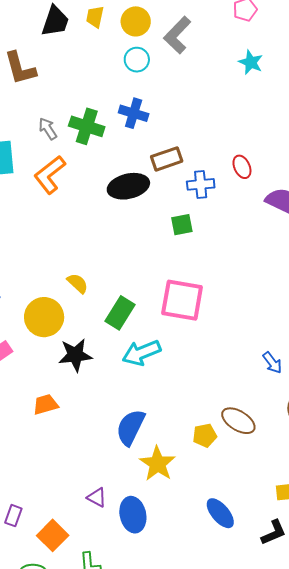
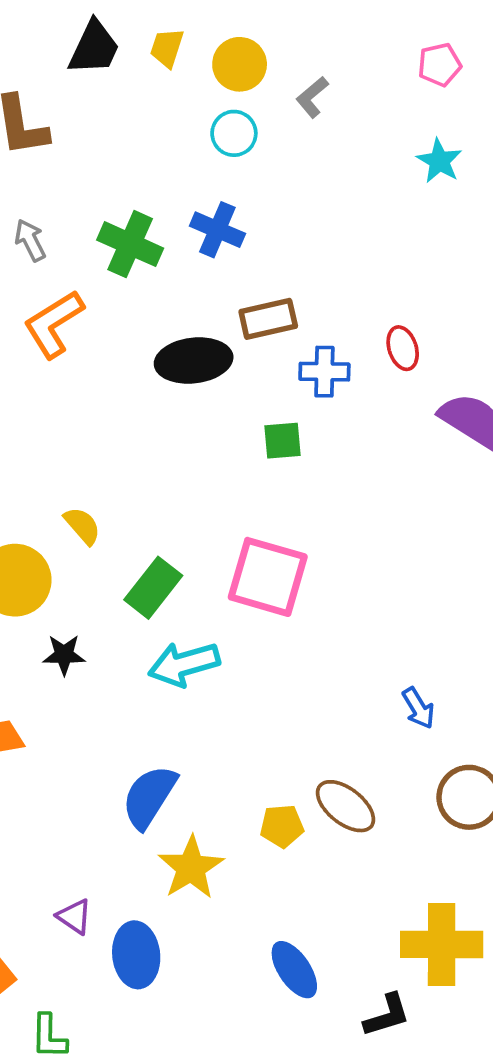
gray L-shape: (177, 35) -> (312, 97), size x0.6
gray arrow: (48, 129) -> (30, 240), moved
black star: (75, 355) -> (64, 655), size x0.7

